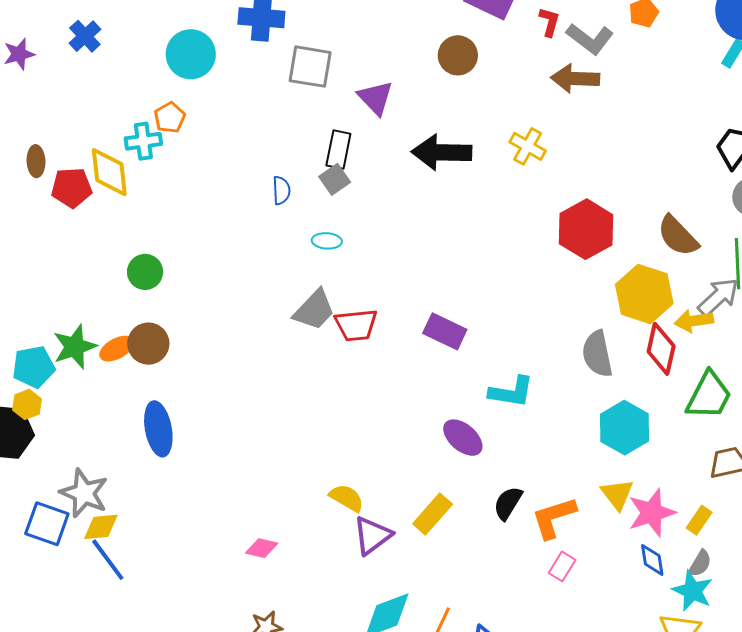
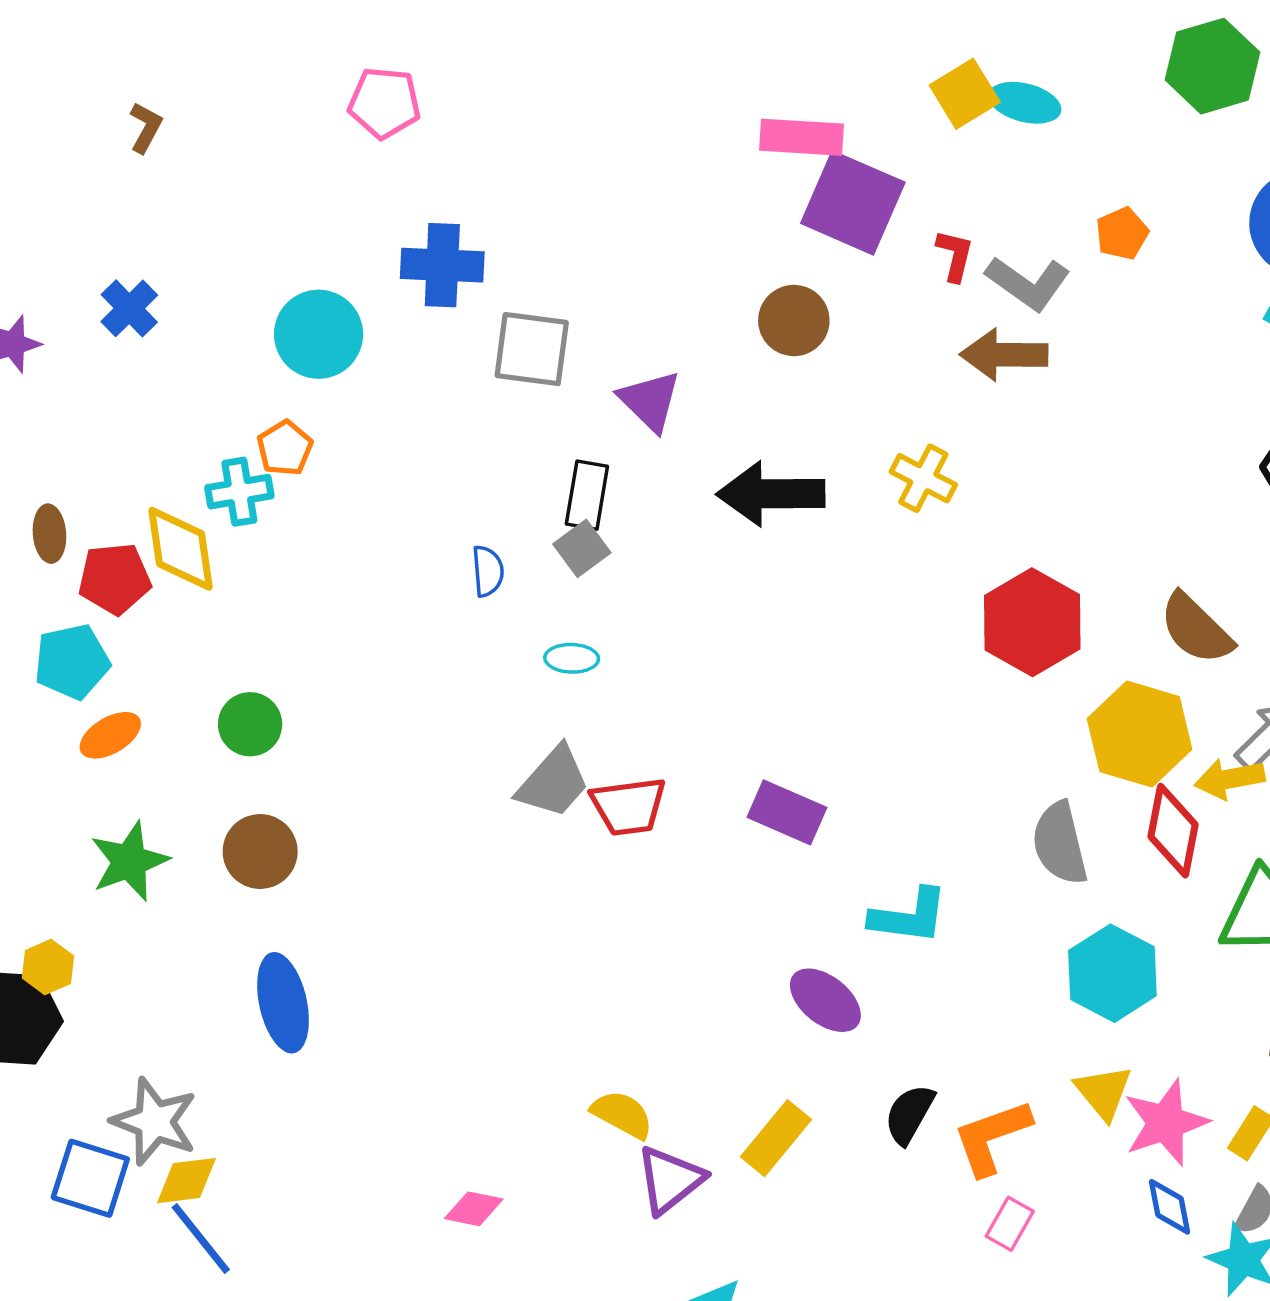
orange ellipse: (117, 349) -> (110, 735), moved
cyan pentagon: (34, 367) -> (72, 662), moved

